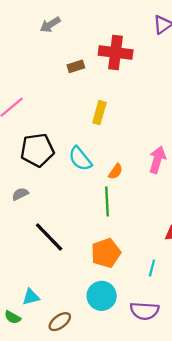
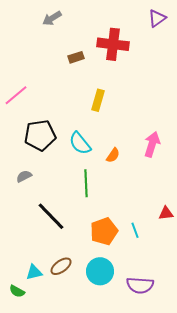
green line: (107, 202) -> (86, 183), moved
cyan line: (152, 268) -> (135, 230), moved, turned -35
brown ellipse: (60, 322) -> (61, 266), moved

